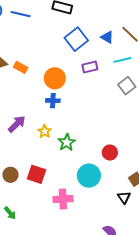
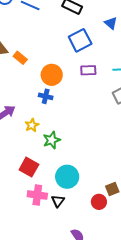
blue triangle: (107, 37) -> (111, 23), moved
red circle: (110, 153) -> (99, 202), moved
red square: (37, 174) -> (29, 167), moved
black triangle: (124, 197) -> (58, 201), moved

